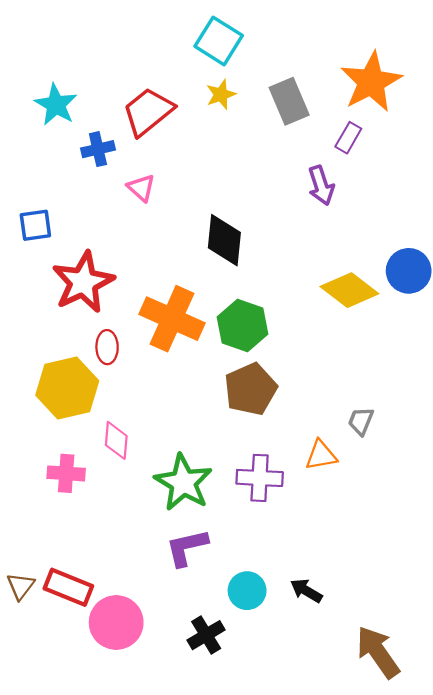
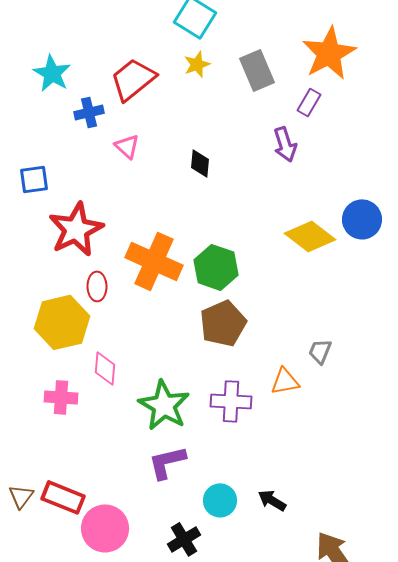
black diamond: (224, 240) -> (200, 163), moved, size x0.6

